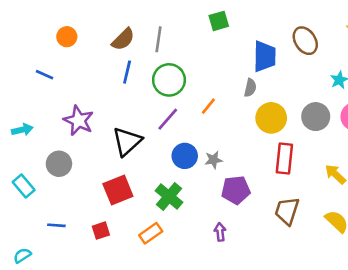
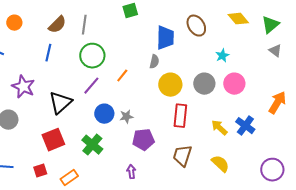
blue line: (127, 72) -> (48, 53), moved
orange rectangle: (151, 233) -> (69, 178), moved

